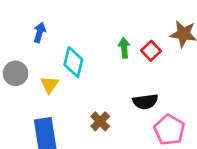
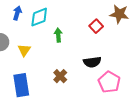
green arrow: (124, 48) -> (58, 35), moved
cyan diamond: (73, 62) -> (39, 17), moved, turned 55

